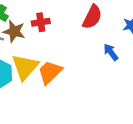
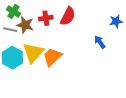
red semicircle: (92, 17) -> (68, 16), moved

